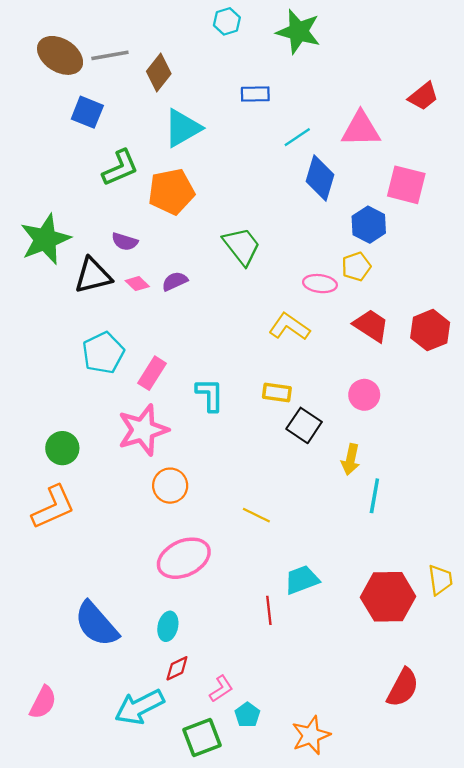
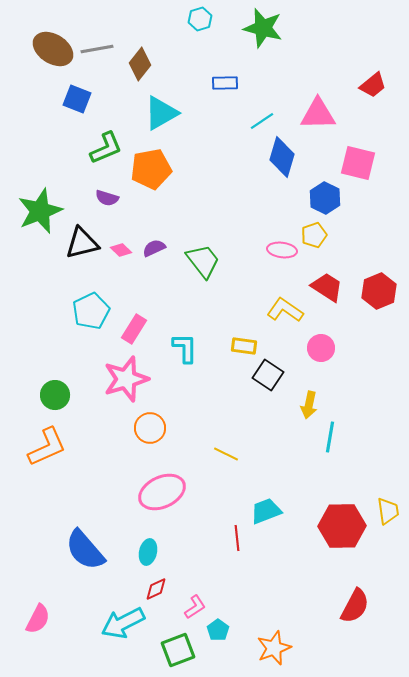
purple semicircle: (125, 242) -> (107, 198), moved
green trapezoid: (242, 246) -> (203, 261), moved
yellow L-shape: (289, 327) -> (285, 310), moved

